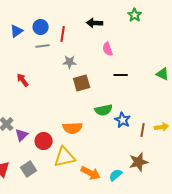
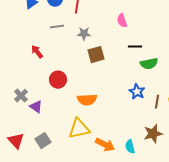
gray line: (43, 46) -> (57, 27), moved
green semicircle: (104, 110) -> (149, 64), moved
purple triangle: (22, 135) -> (36, 107), turned -40
red circle: (44, 141) -> (58, 80), moved
cyan semicircle: (116, 175) -> (130, 147), turned -64

